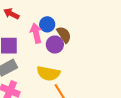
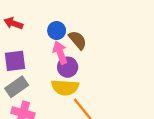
pink arrow: (36, 33) -> (60, 53), moved
purple circle: (55, 45) -> (68, 67), moved

